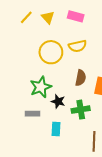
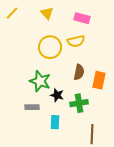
pink rectangle: (76, 16) -> (82, 18), moved
yellow line: (26, 17) -> (12, 13), moved
green star: (41, 87) -> (40, 81), turned -30

